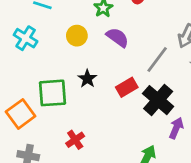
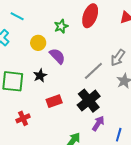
purple semicircle: (117, 37) -> (57, 56), moved
red rectangle: (127, 87) -> (54, 101), moved

